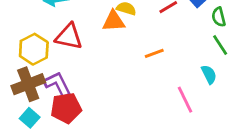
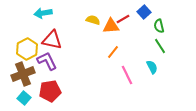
orange triangle: (114, 21) -> (111, 26), moved
orange line: (154, 53) -> (113, 52), turned -32
purple L-shape: (58, 84) -> (47, 61), moved
pink line: (185, 100) -> (127, 75), moved

